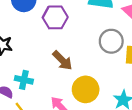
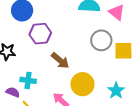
purple hexagon: (55, 17) -> (40, 34), moved

